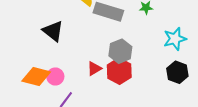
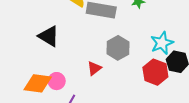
cyan star: (175, 39) -> (162, 43), moved
red hexagon: (119, 71) -> (155, 72), moved

